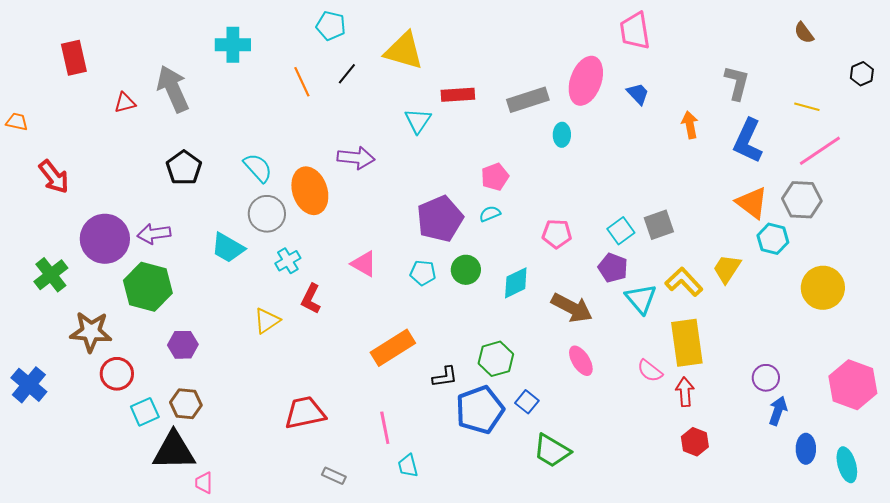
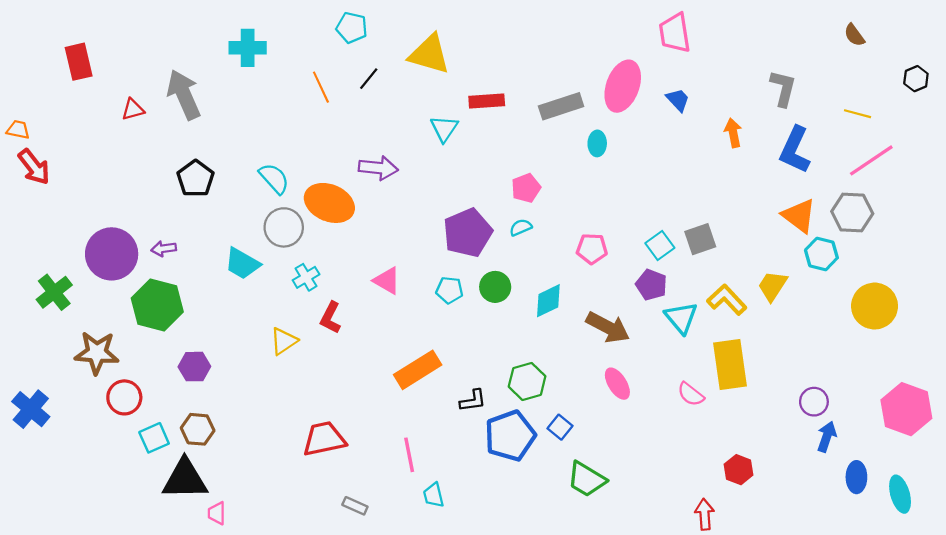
red arrow: (54, 177) -> (34, 167), moved
orange ellipse: (310, 191) -> (329, 203), turned -48
purple arrow: (154, 234) -> (164, 249), size x0.7
red arrow: (685, 392) -> (705, 514), moved

